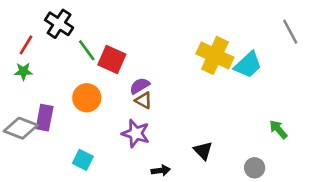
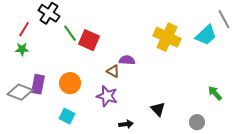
cyan trapezoid: (248, 65) -> (206, 35), moved
purple semicircle: (140, 86) -> (127, 60), moved, turned 35
orange circle: (87, 98) -> (70, 83), moved

